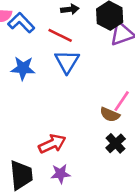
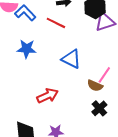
blue triangle: (67, 62) -> (71, 59), moved, turned -35
red arrow: (52, 144) -> (47, 96), moved

